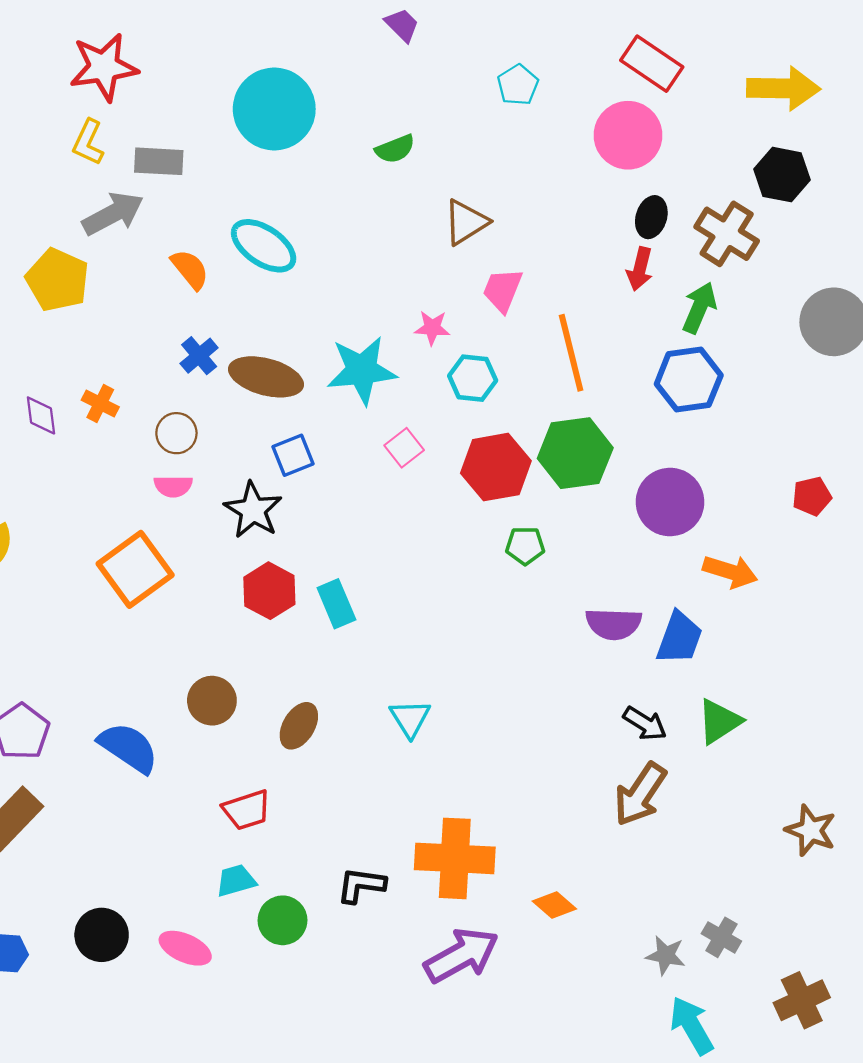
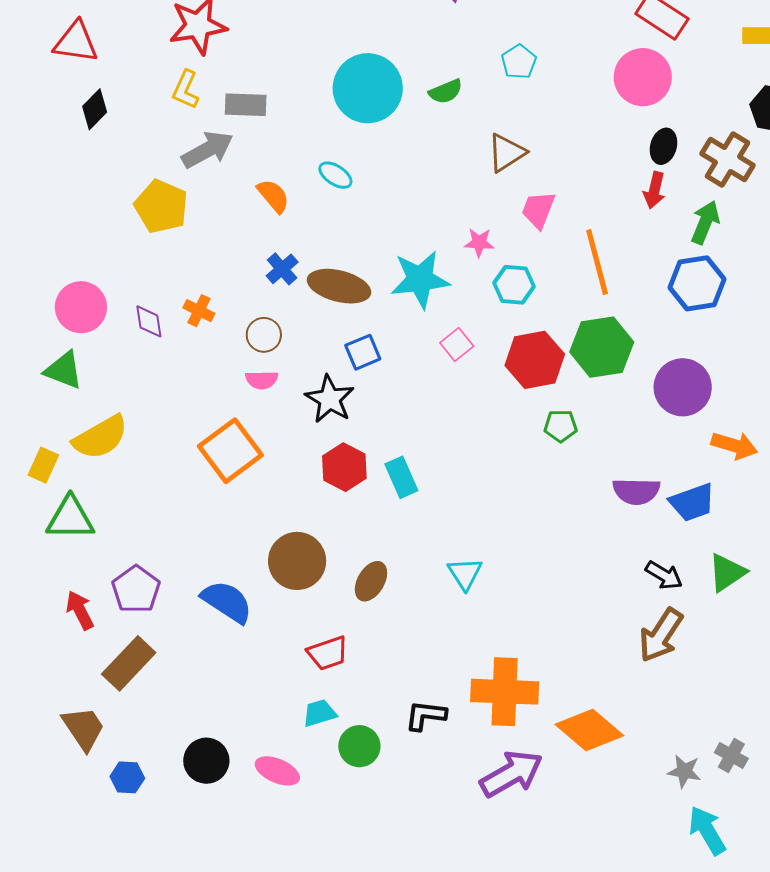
cyan pentagon: (518, 85) -> (519, 62), moved
cyan circle: (274, 109) -> (368, 88), moved
cyan ellipse: (264, 246) -> (335, 175), size x0.6
blue trapezoid: (679, 638) -> (692, 502), turned 51
brown circle: (212, 701) -> (297, 561), size x1.4
orange diamond: (554, 905) -> (589, 730), size x1.8

